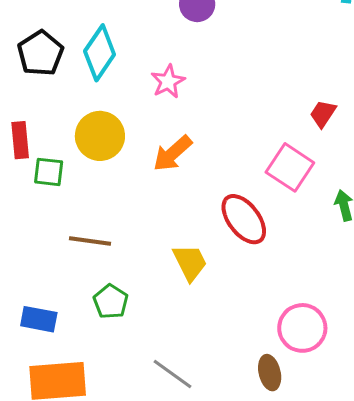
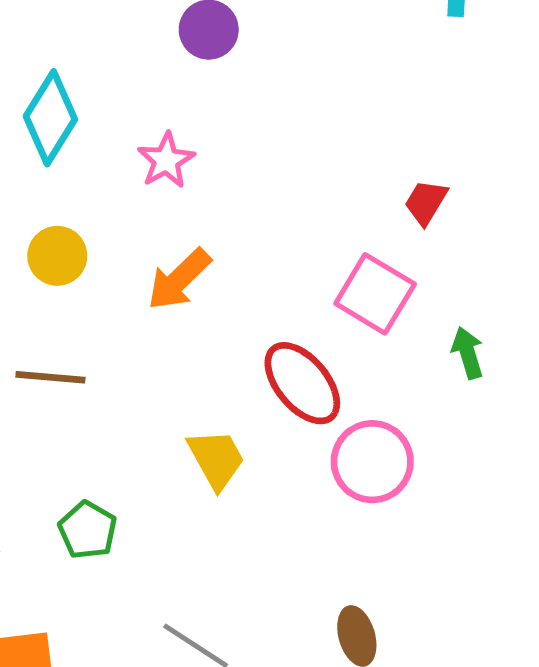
yellow circle: (100, 136) -> (57, 256), size x0.7
brown line: (90, 241) -> (50, 377), moved
pink circle: (302, 328) -> (372, 462), moved

